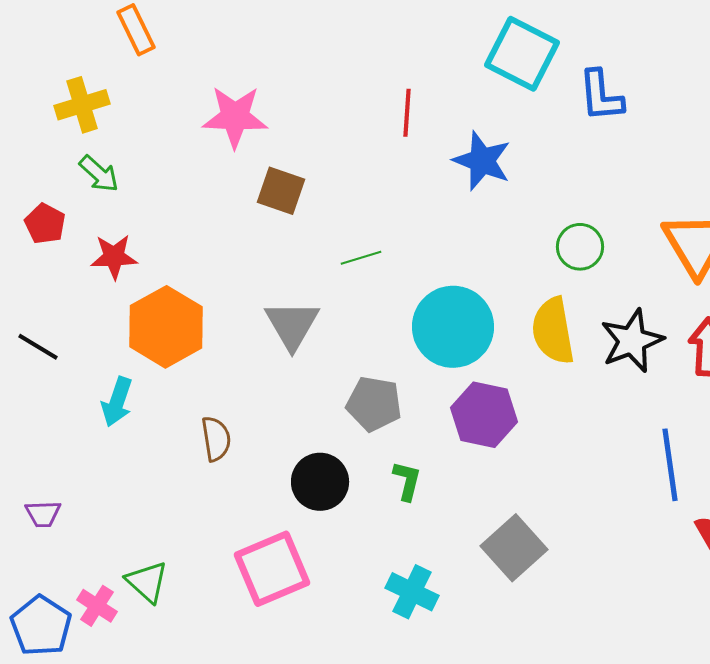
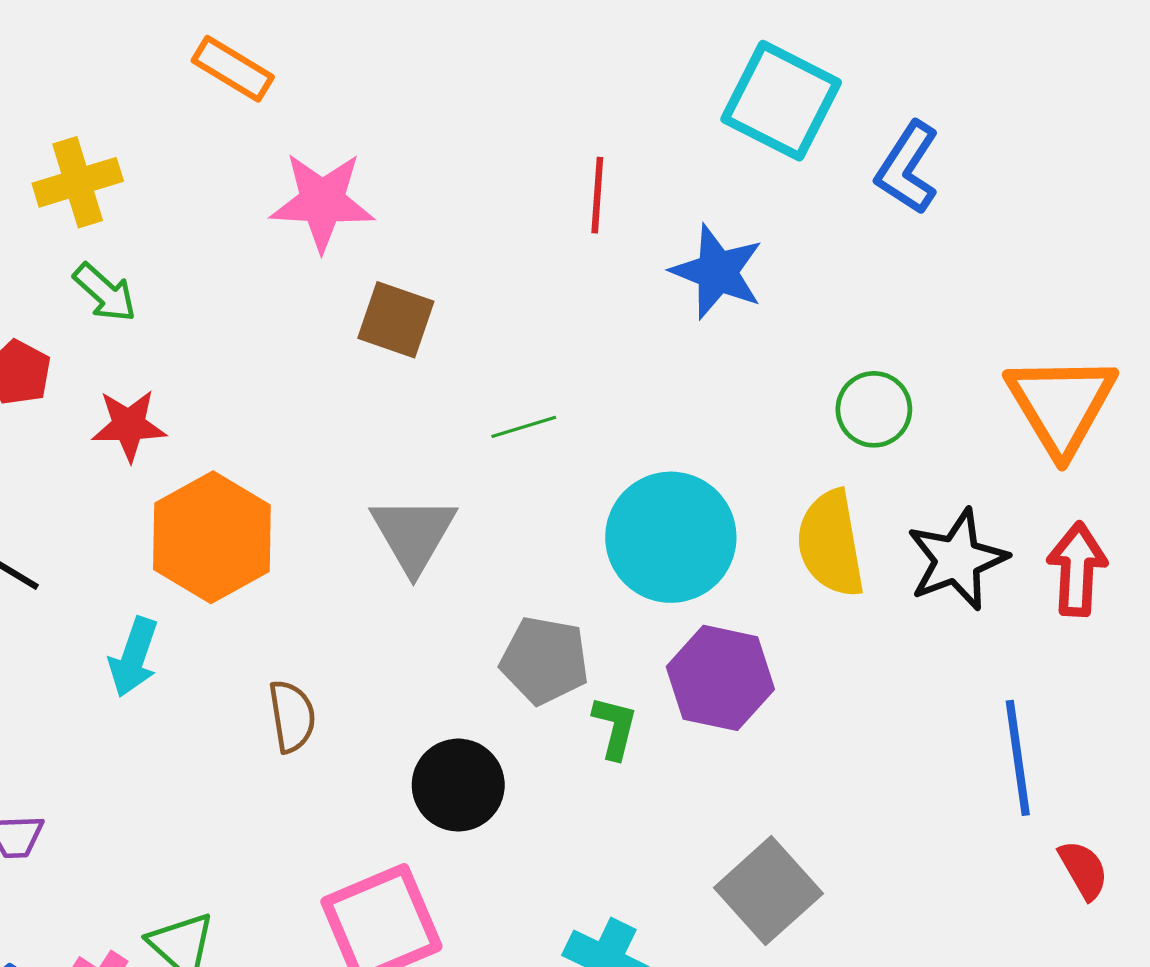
orange rectangle: (136, 30) -> (233, 69), moved, turned -33
blue L-shape: (601, 96) -> (907, 168), turned 38
green L-shape: (407, 481) -> (615, 727), moved

